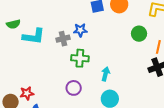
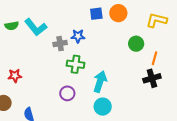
cyan L-shape: (34, 36) -> (36, 27), moved, turned 40
cyan arrow: (106, 74) -> (100, 82), size x1.5
red star: (27, 93) -> (15, 76), moved

